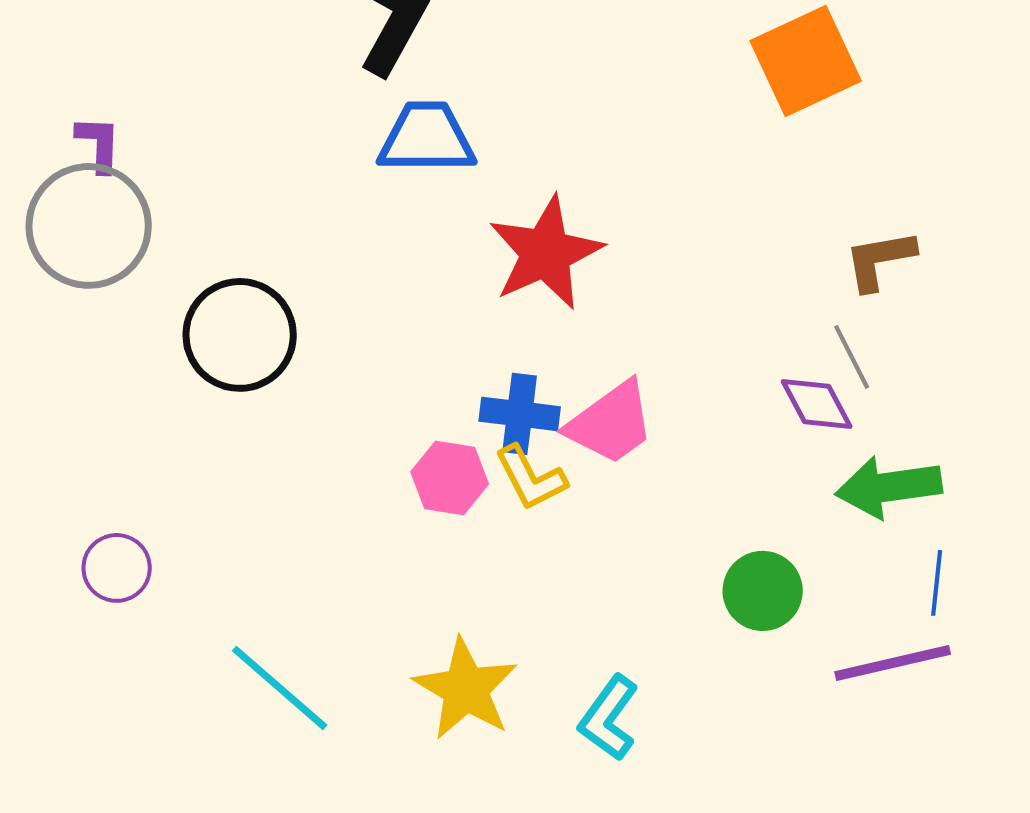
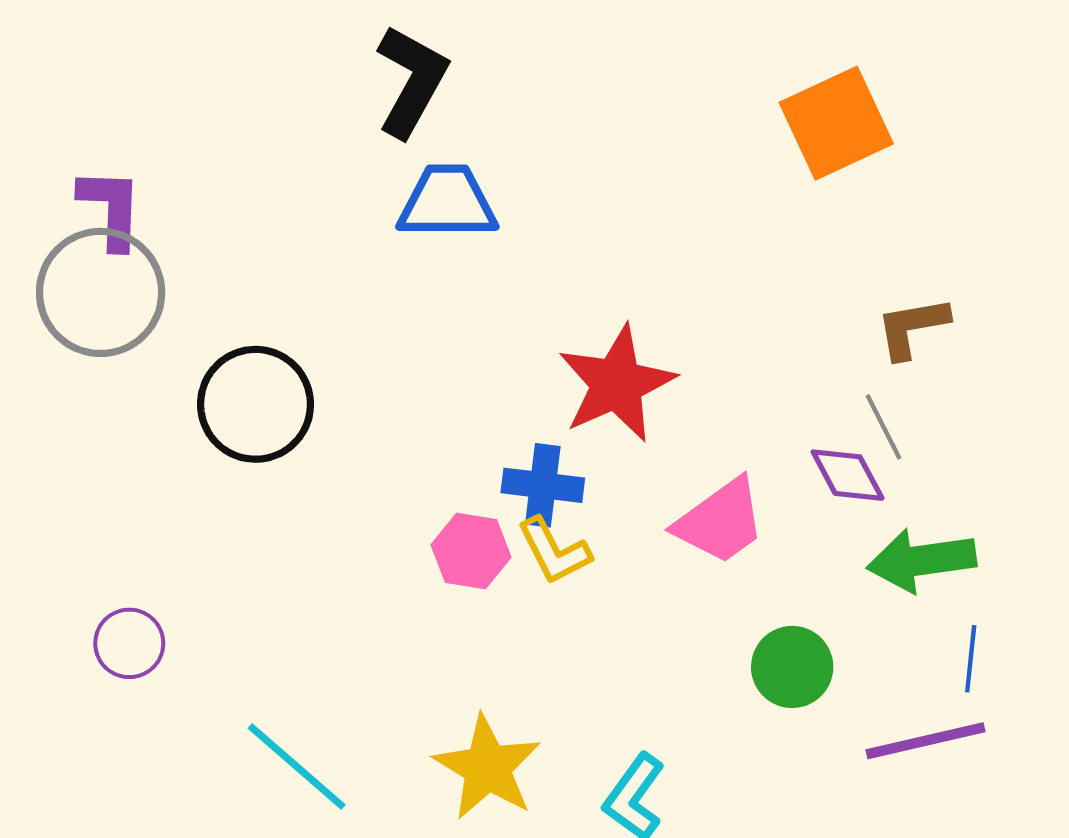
purple L-shape: (99, 144) -> (111, 208), size x1.4
red star: (546, 253) -> (617, 384), moved
pink trapezoid: (611, 423) -> (720, 521), moved

